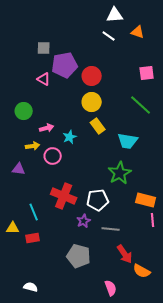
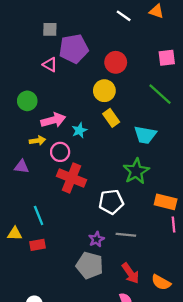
red circle: (92, 76) -> (116, 62), moved
pink arrow: (47, 128) -> (53, 120), size x1.5
red cross: (64, 196) -> (71, 178), moved
purple star: (84, 221) -> (96, 239), moved
red arrow: (125, 254) -> (130, 273), moved

